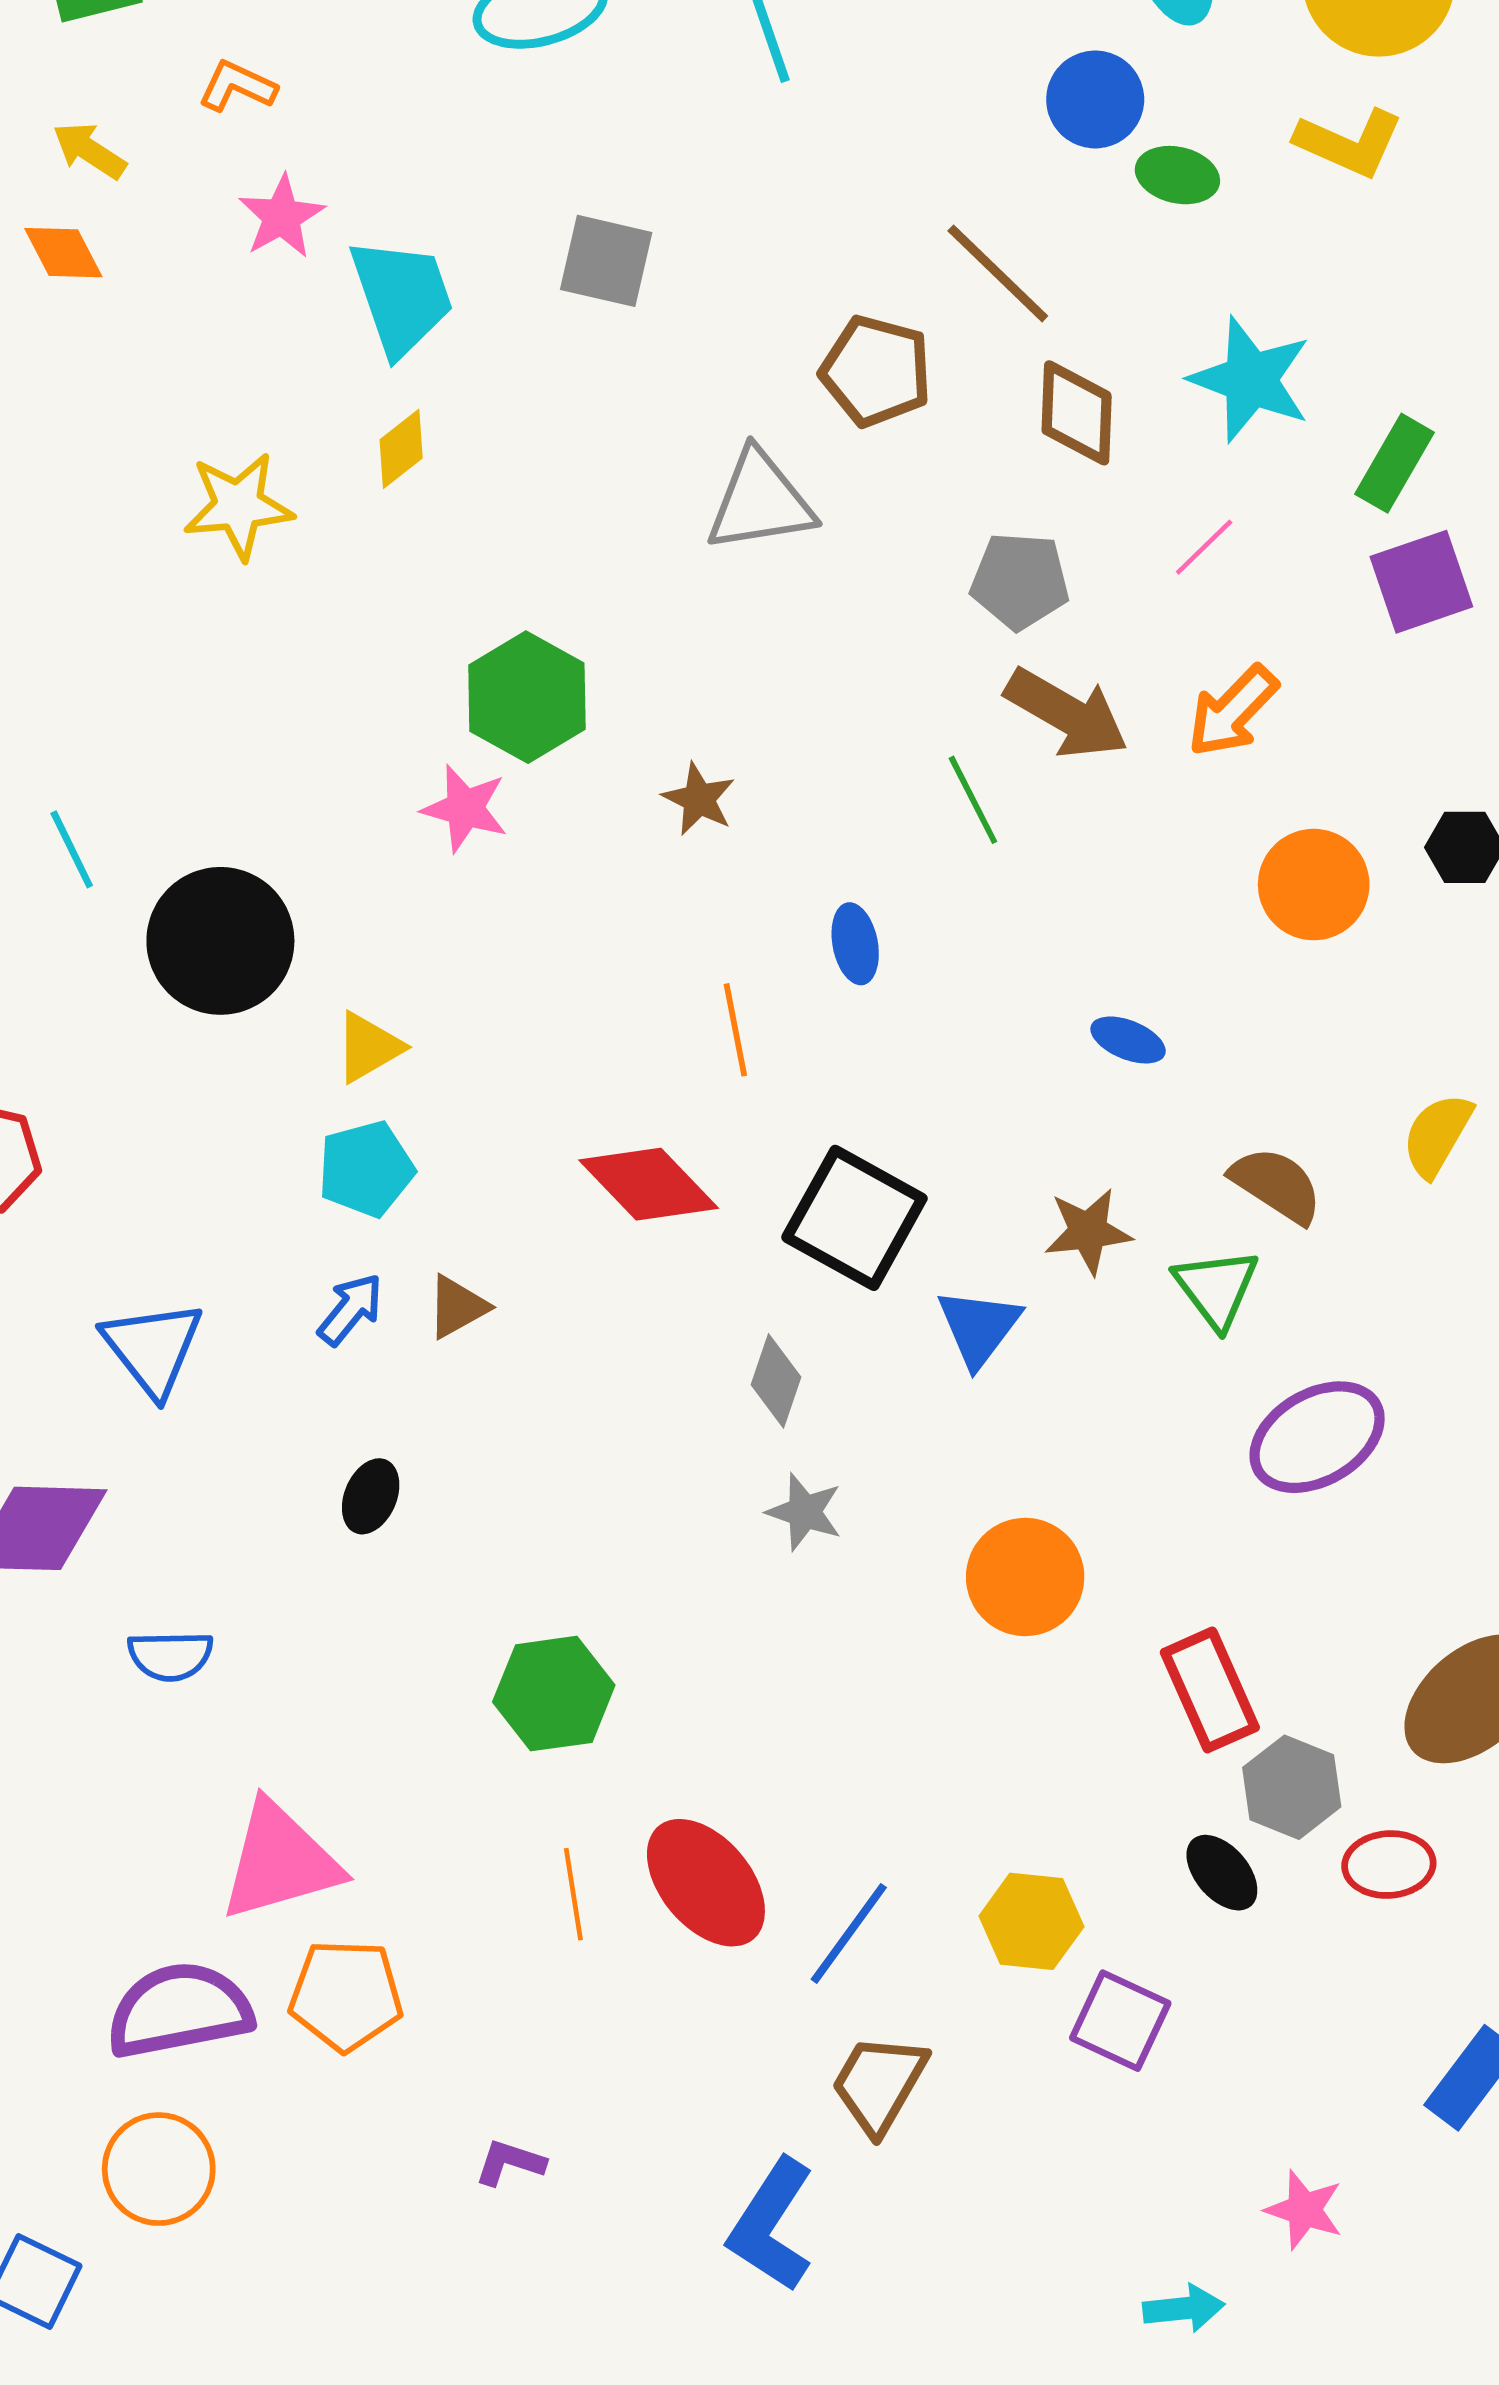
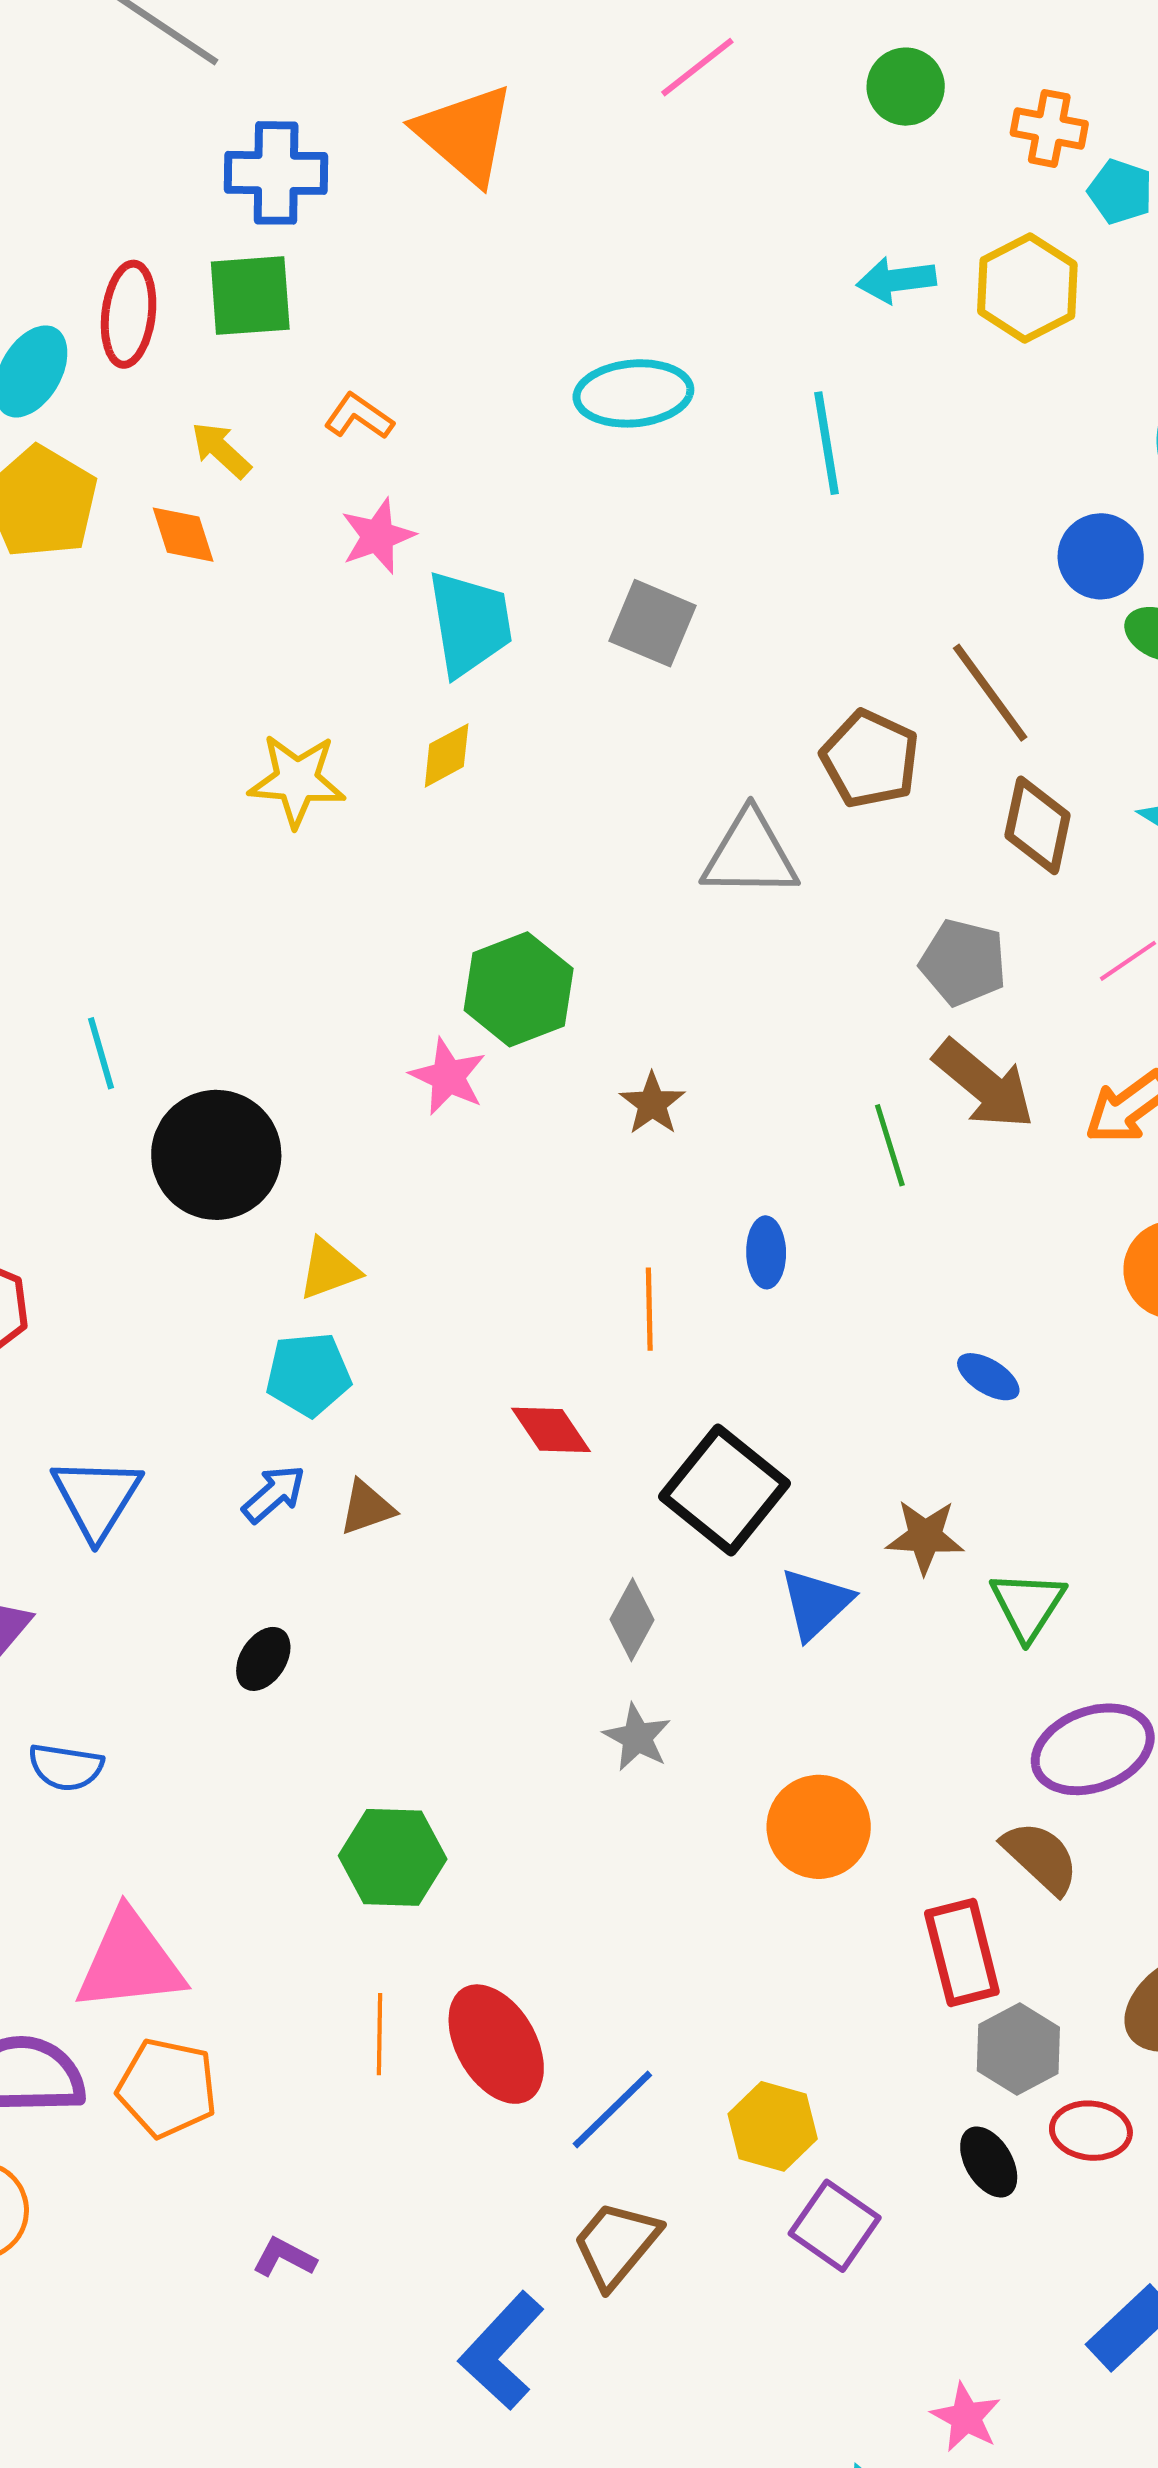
red diamond: (649, 1184) -> (551, 1430), size x0.7
brown semicircle: (1276, 1185) -> (1041, 1857), moved
black ellipse: (1222, 1873) -> (989, 2162), moved

